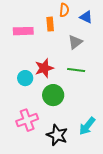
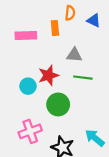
gray triangle: (75, 42) -> (74, 55), moved, turned 42
cyan arrow: (87, 126) -> (95, 138), turned 90

